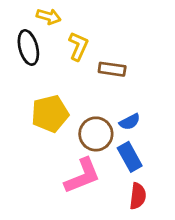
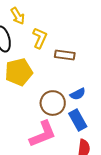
yellow arrow: (49, 16) -> (18, 16), turned 42
yellow pentagon: (50, 114) -> (19, 72), moved

